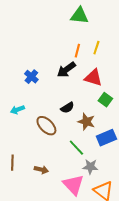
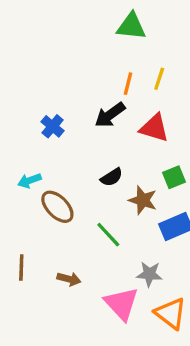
green square: (105, 100) -> (174, 177), moved, turned 32
brown ellipse: (46, 126) -> (57, 207), moved
green line: (76, 148) -> (108, 235), moved

